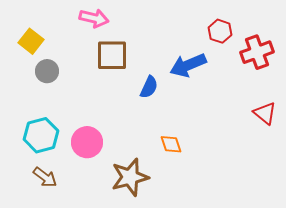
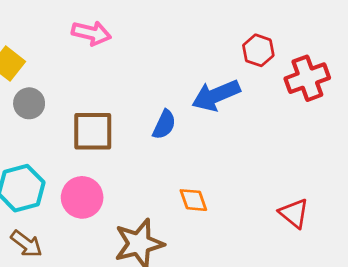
brown square: (112, 55) -> (93, 131), moved
red triangle: (265, 113) -> (294, 213), moved

